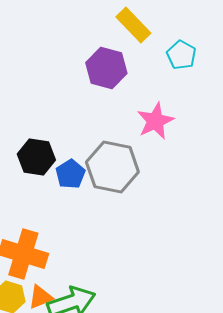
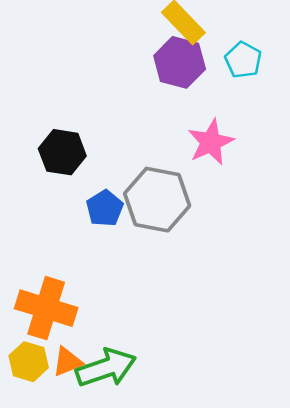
purple hexagon: (106, 68) -> (180, 62), moved
black hexagon: (36, 157) -> (62, 152), moved

